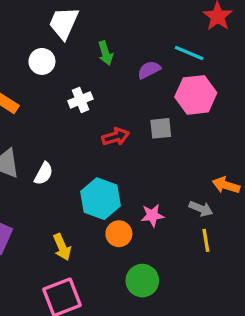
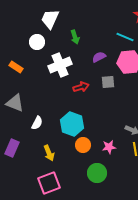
purple semicircle: (149, 70) -> (99, 57), moved
white cross: (80, 100) -> (60, 65), size x1.6
white semicircle: (44, 174) -> (37, 123), moved
pink star: (152, 215) -> (109, 147), moved

